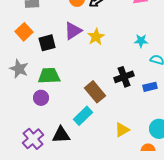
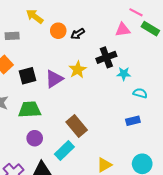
purple triangle: (73, 31) -> (54, 79), moved
black cross: (124, 77) -> (106, 57), moved
purple circle: (41, 98) -> (35, 138), moved

